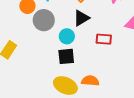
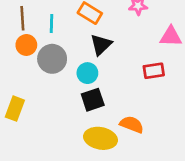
red rectangle: (104, 39) -> (154, 71), moved
orange semicircle: (90, 81) -> (132, 124), turned 30

